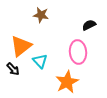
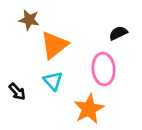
brown star: (41, 15) -> (29, 20), moved
orange triangle: (21, 46) -> (54, 45), moved

